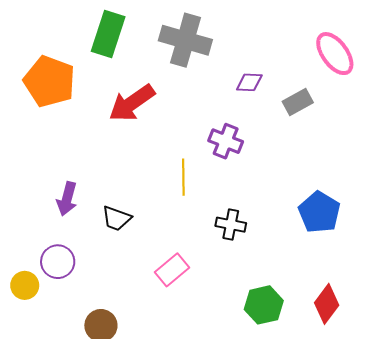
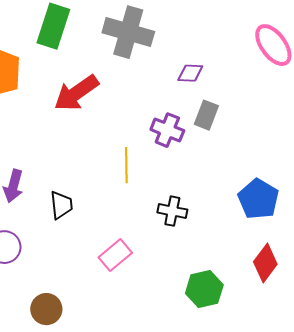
gray rectangle: (298, 102) -> (206, 115), moved, turned -40
black trapezoid: (116, 218) -> (61, 205), turned -116
red diamond: (327, 304) -> (265, 263), moved

